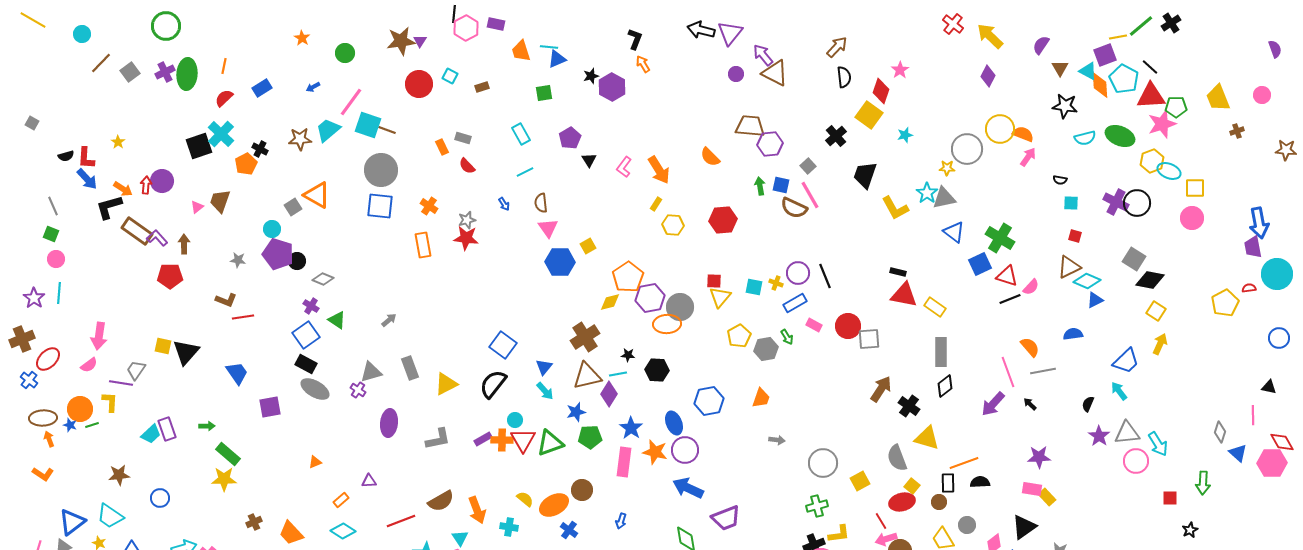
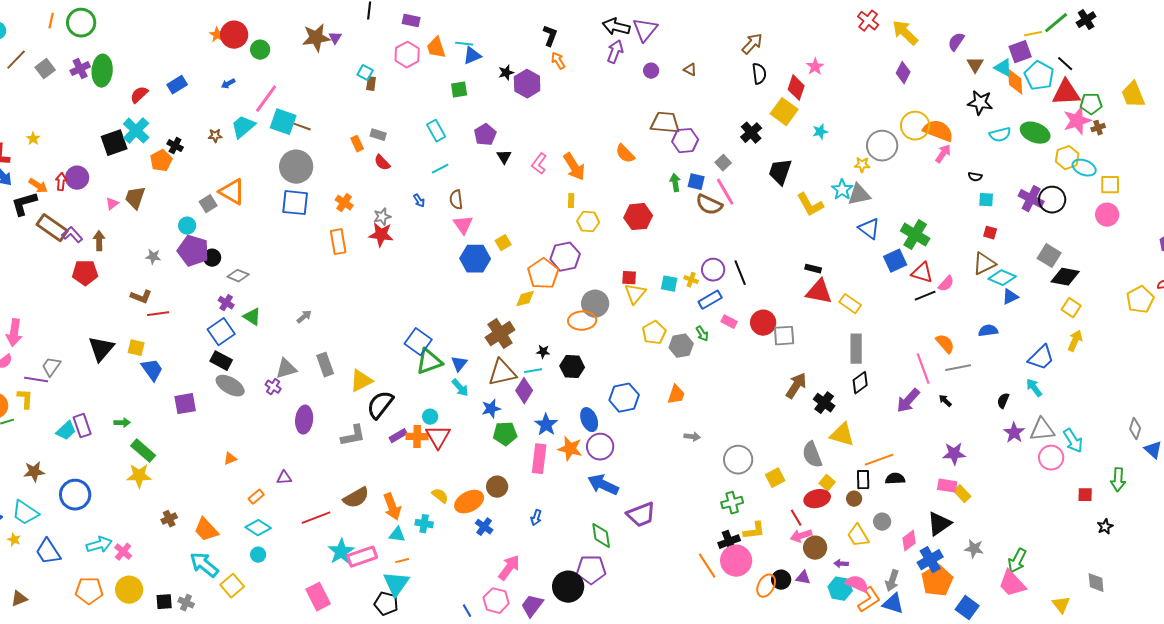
pink hexagon: (466, 28) -> (407, 55), moved
purple arrow: (763, 55) -> (615, 52), moved, turned 60
orange line: (224, 66) -> (51, 21), moved
brown triangle: (775, 73) -> (690, 70), size x0.5
red circle: (419, 84) -> (234, 35), moved
brown rectangle: (482, 87) -> (371, 84), moved, turned -64
brown cross: (1237, 131) -> (1098, 128), moved
orange semicircle: (1023, 134) -> (938, 131), size x1.4
brown star: (300, 139) -> (215, 136), size x0.6
yellow rectangle: (656, 204) -> (571, 201), turned -32
purple hexagon: (650, 298) -> (565, 257), moved
yellow square: (163, 346) -> (136, 348), moved
black semicircle: (493, 384) -> (380, 405), moved
green triangle: (550, 443) -> (429, 362), moved
blue circle: (160, 498) -> (75, 495), size x1.6
cyan triangle: (460, 538) -> (397, 535), moved, turned -48

